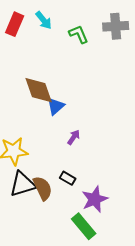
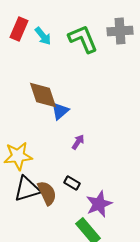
cyan arrow: (44, 20) -> (43, 36), moved
green L-shape: (79, 34) -> (83, 39), size x1.5

